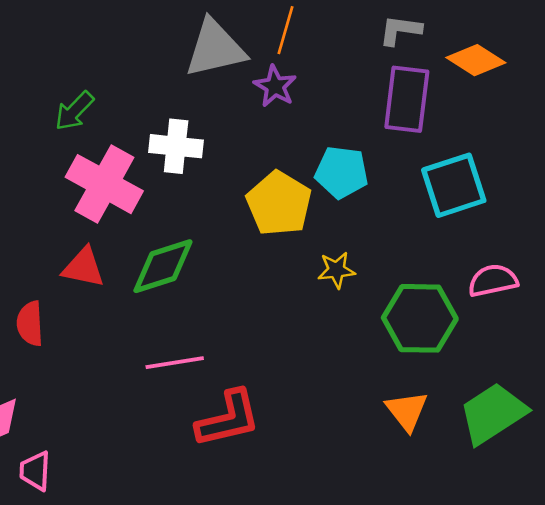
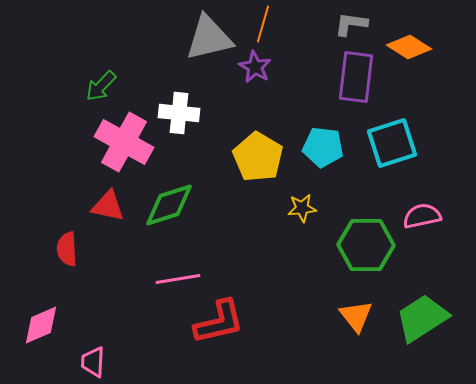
cyan pentagon: (342, 172) -> (323, 147), moved
pink trapezoid: (35, 471) -> (93, 362), moved

